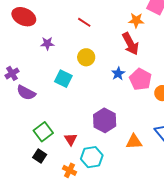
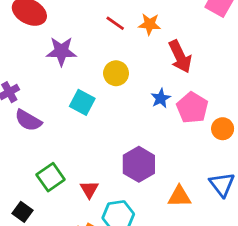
orange star: (136, 20) -> (150, 24), moved
purple star: (47, 43) -> (61, 51), size x1.5
black square: (40, 156) -> (23, 212), moved

